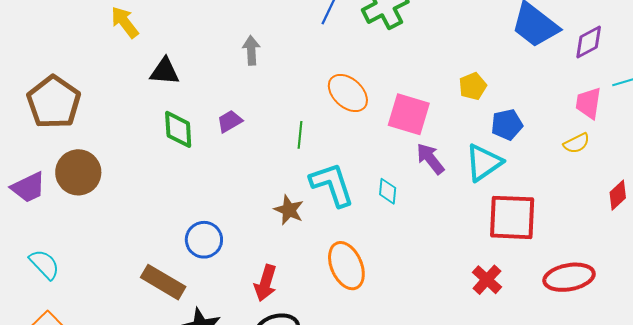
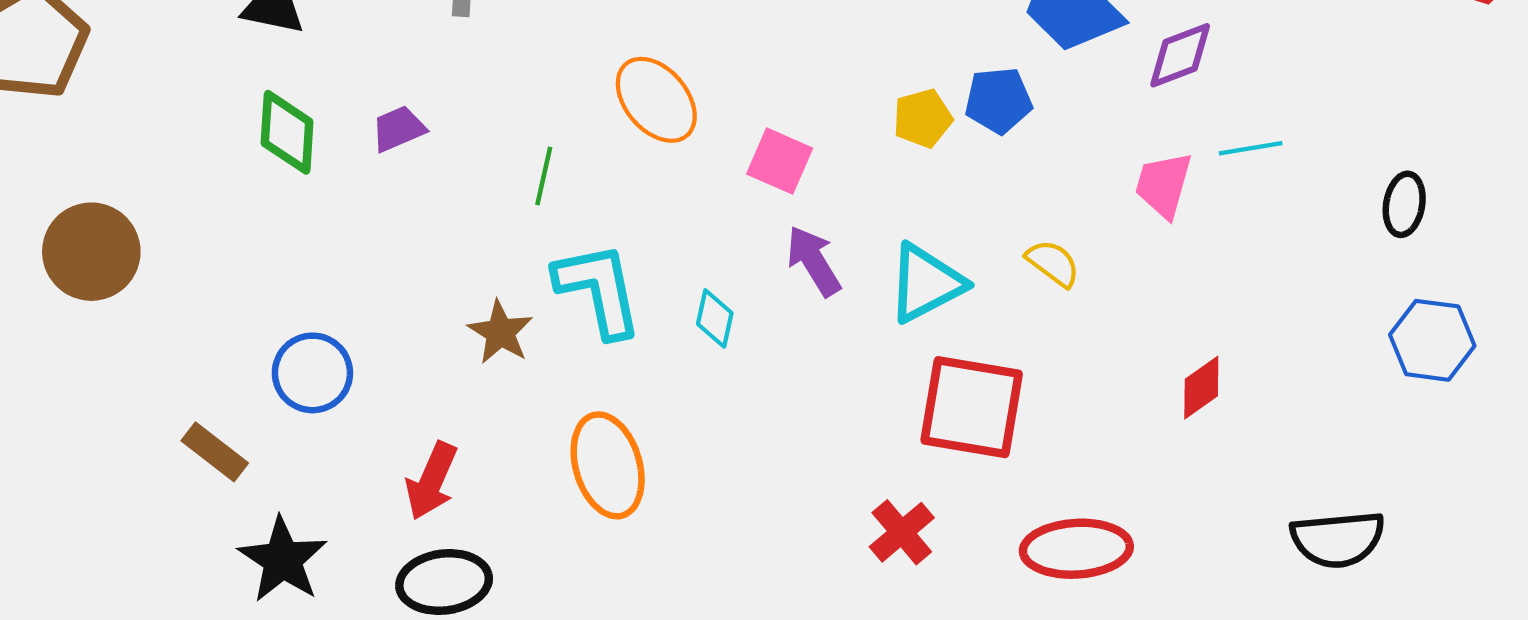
pink square: (409, 114) -> (780, 161), size x0.7
blue pentagon: (507, 125) -> (998, 100), moved
yellow semicircle: (577, 143) -> (1053, 263), moved, turned -124
brown circle: (78, 172) -> (91, 252), moved
brown rectangle: (163, 282) -> (215, 452), size x0.7

